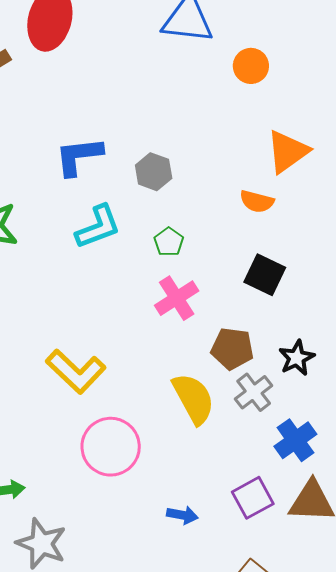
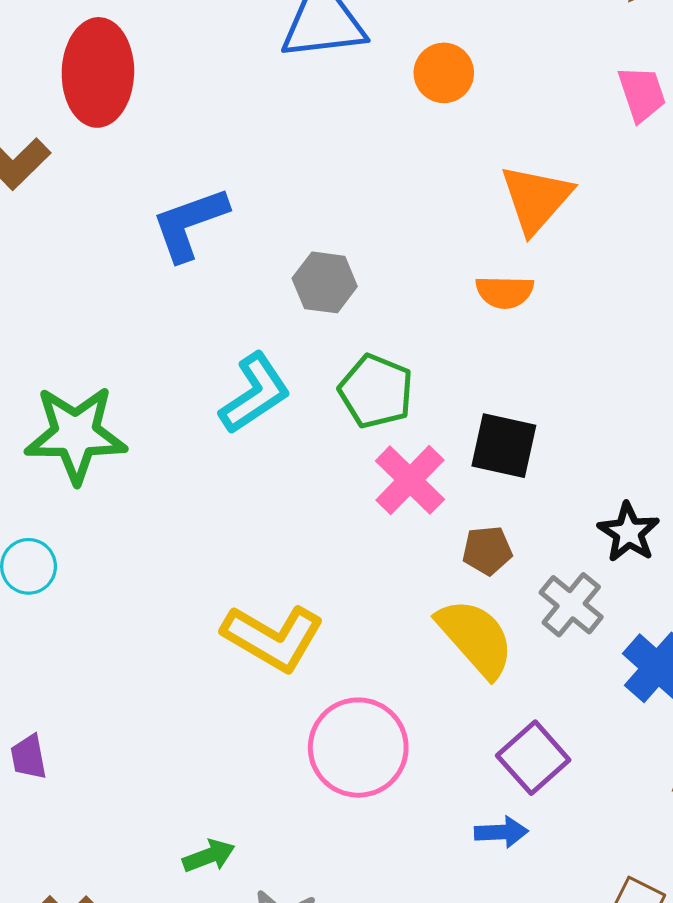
blue L-shape: (79, 156) -> (190, 224), moved
green pentagon: (169, 242) -> (376, 391), size x1.5
black square: (265, 275) -> (504, 446), moved
brown pentagon: (232, 349) -> (487, 550), moved, size x0.7
purple square: (253, 498) -> (533, 758), moved

